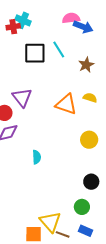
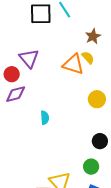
brown star: (86, 65) -> (93, 36), moved
yellow semicircle: (90, 98) -> (88, 58), moved, turned 32

